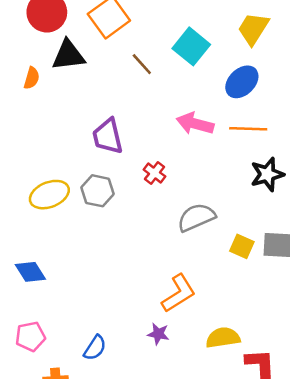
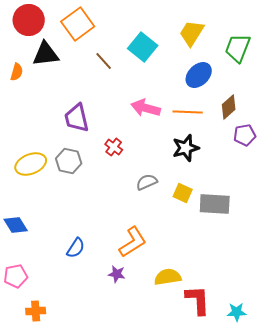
blue ellipse: (242, 82) -> (199, 75), moved
black star: (267, 174) -> (186, 148), moved
gray semicircle: (196, 217) -> (147, 182), size x0.7
yellow square: (242, 246) -> (183, 193), moved
blue semicircle: (95, 348) -> (76, 248), moved

